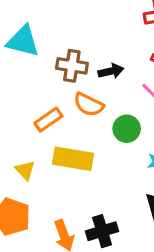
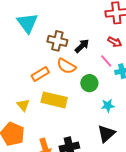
cyan triangle: (23, 41) -> (27, 23), turned 35
black arrow: (111, 71) -> (82, 46), turned -35

